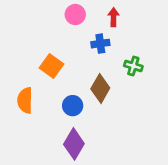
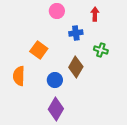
red arrow: (114, 17) -> (95, 14), moved

